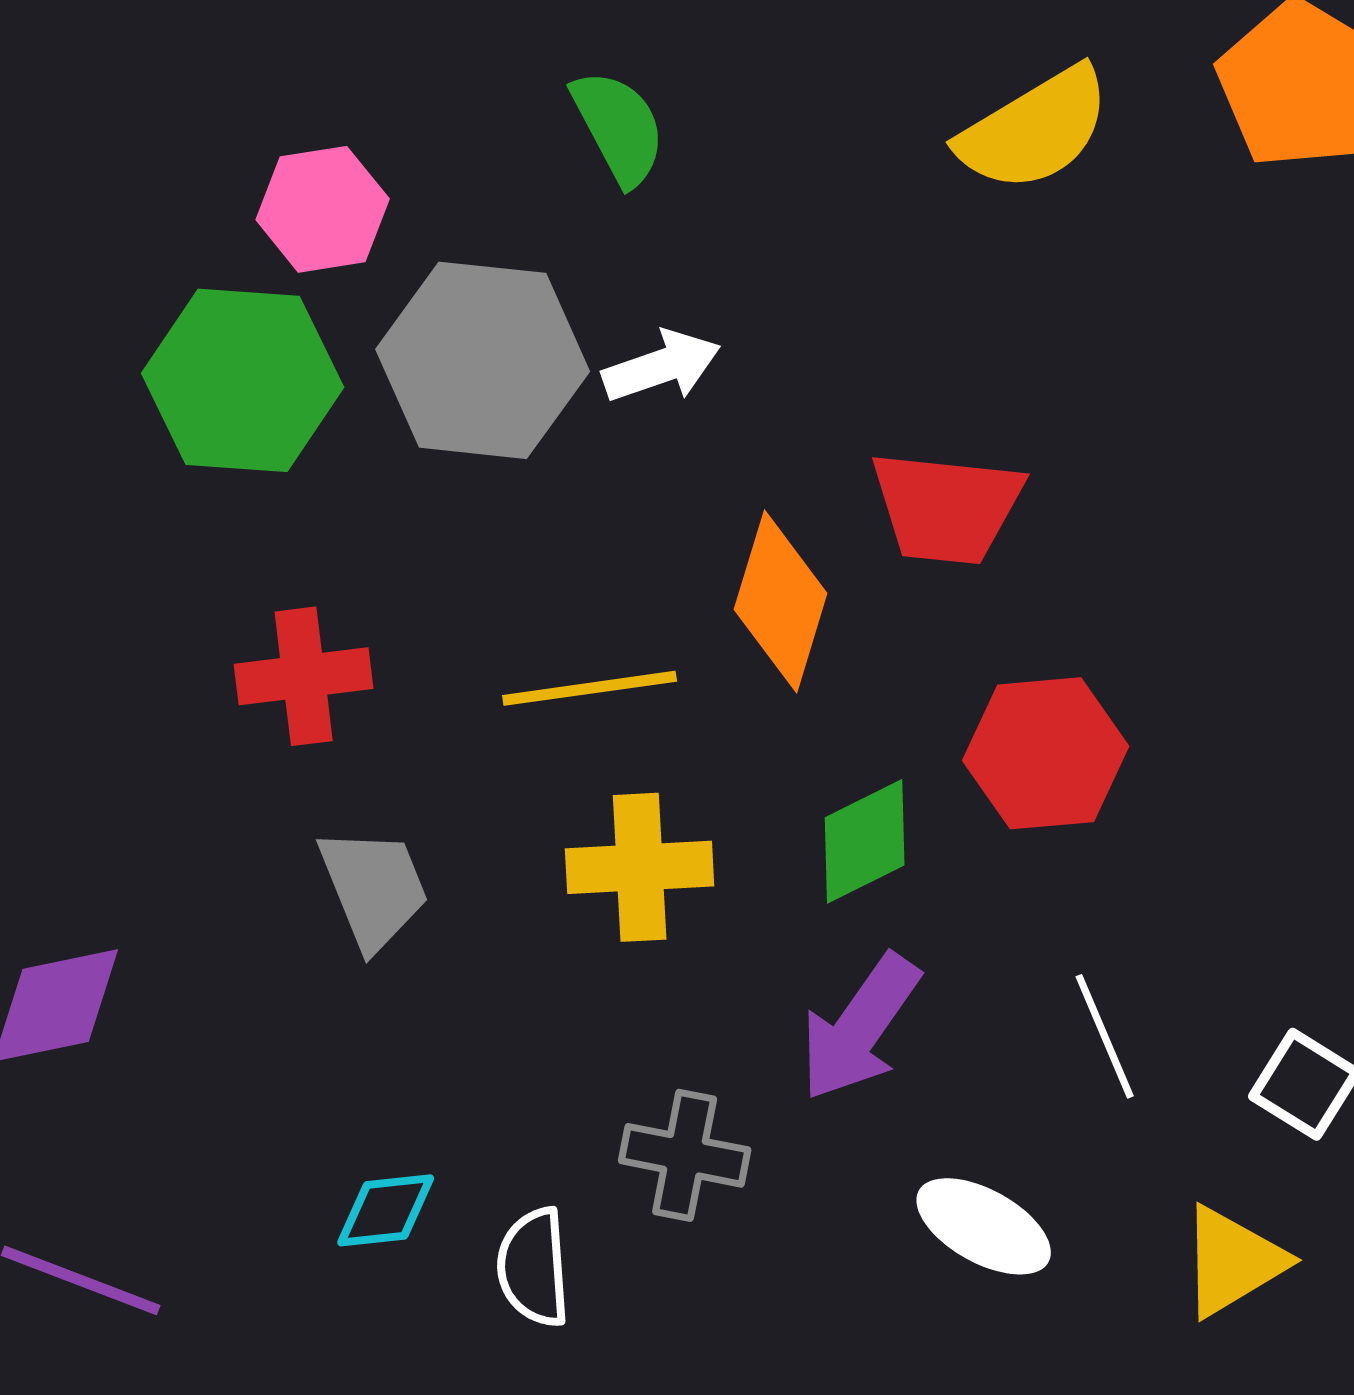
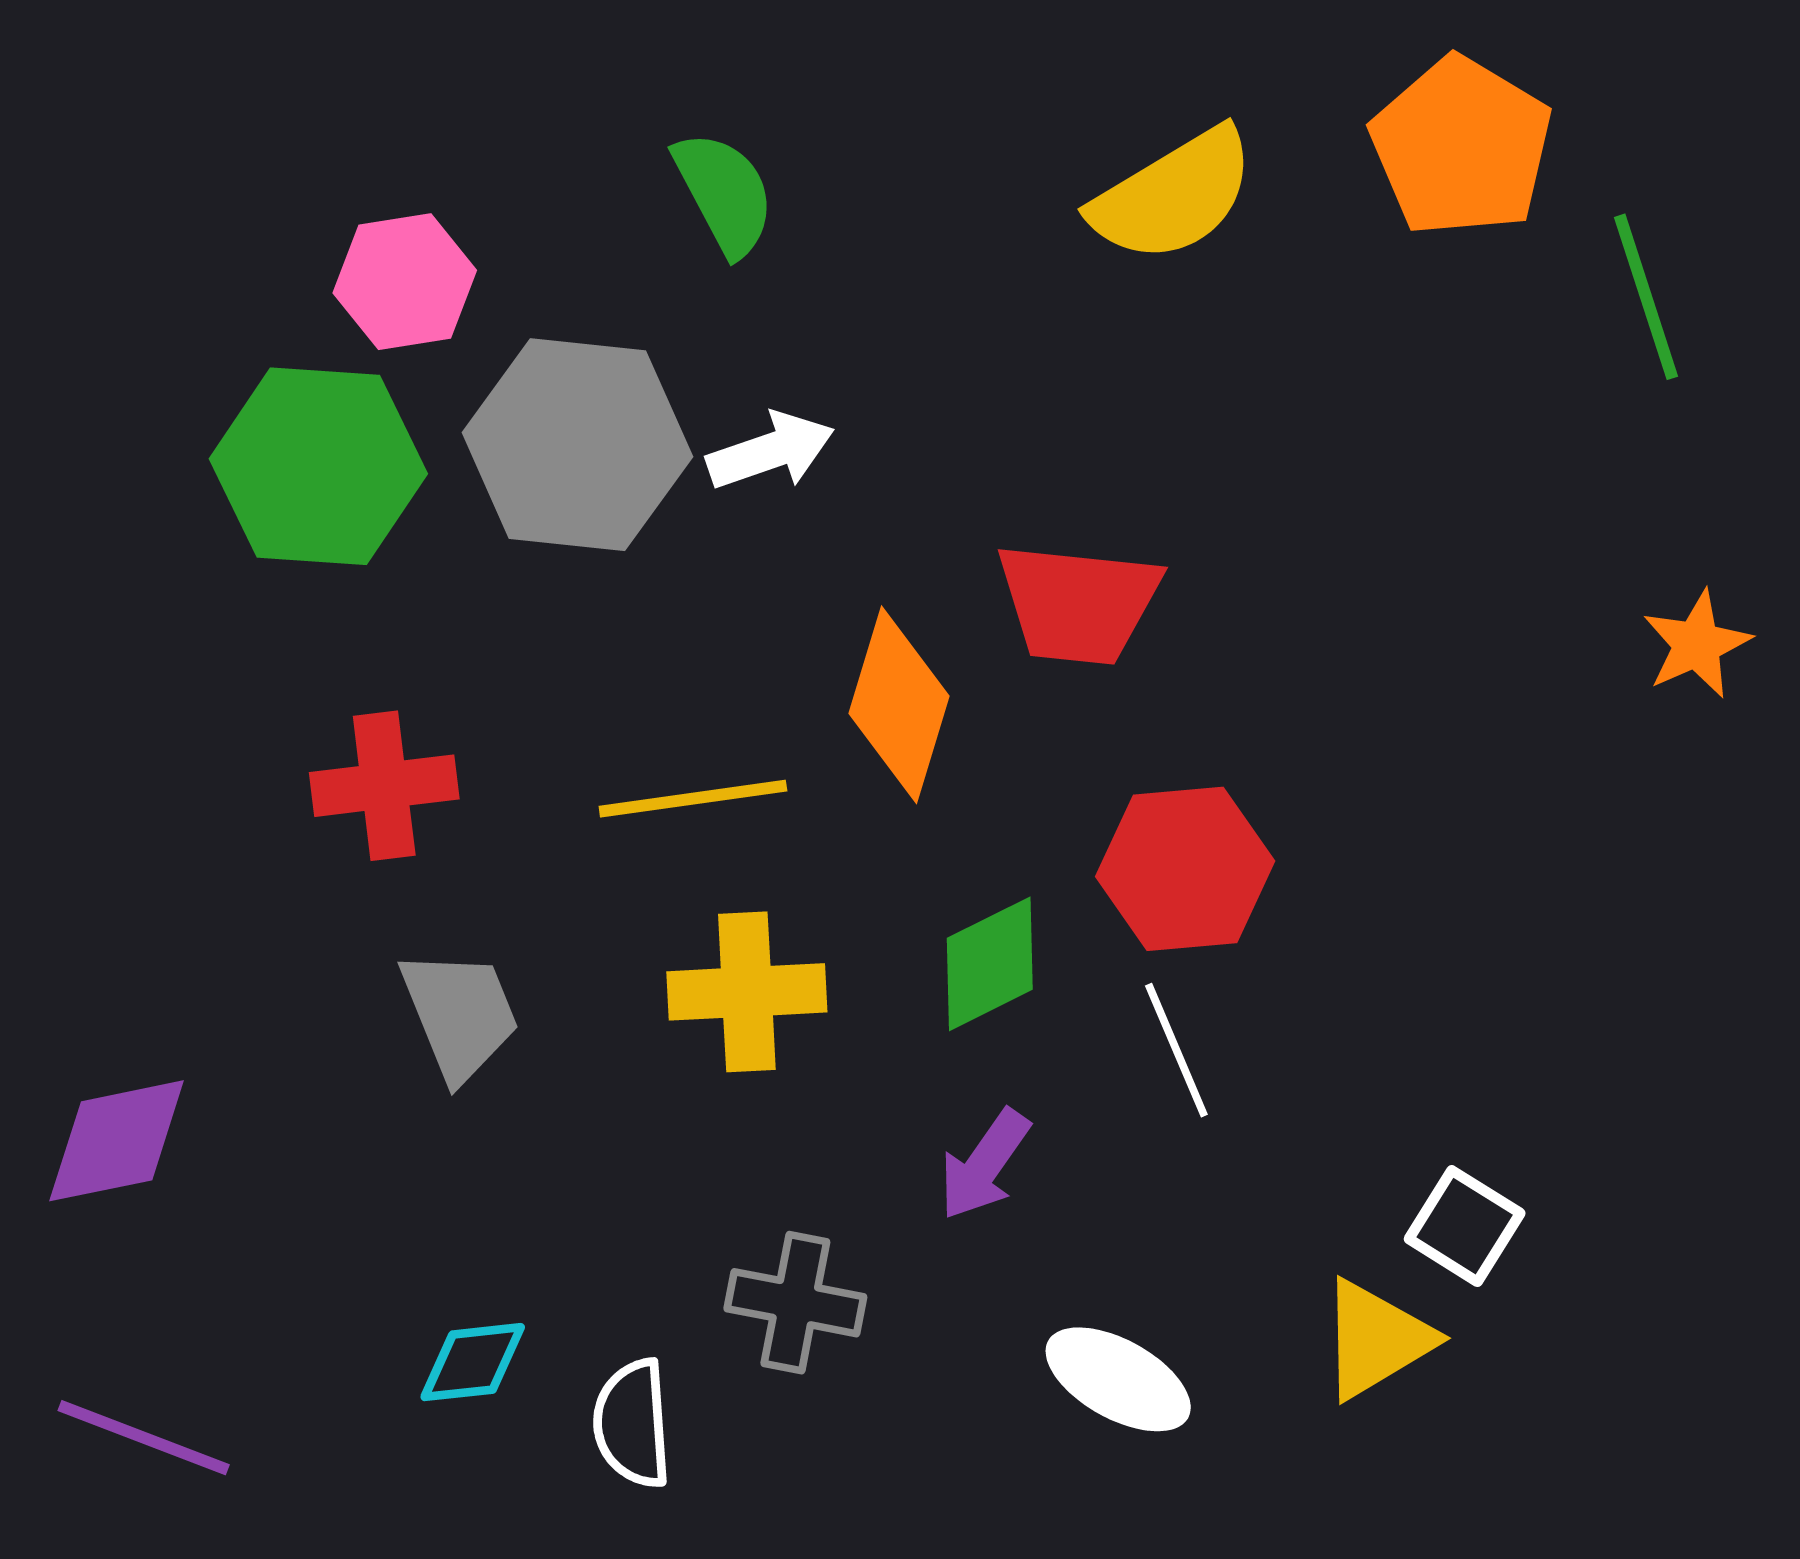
purple arrow: (860, 1027) -> (984, 1165), size x0.7
white line: (1105, 1036) -> (1176, 1050), moved
yellow triangle: (1233, 1261) -> (1376, 1339), moved

